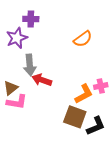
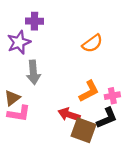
red arrow: (42, 80) -> (69, 115), moved
orange L-shape: (84, 94) -> (89, 91), moved
black L-shape: (96, 126) -> (107, 118), moved

